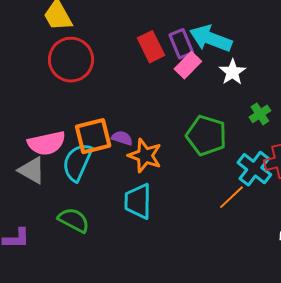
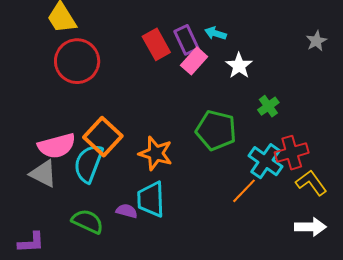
cyan arrow: (211, 39) -> (216, 33), size x0.5
orange square: (93, 136) -> (103, 137), turned -30
purple semicircle: (122, 138) -> (127, 211), moved

